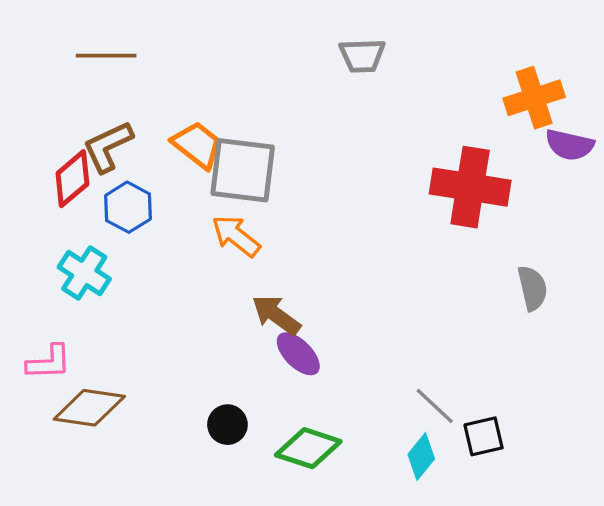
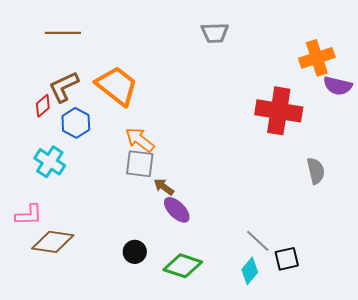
orange trapezoid: (197, 145) -> (117, 86), size x1.4
gray square: (243, 170) -> (140, 164), moved, size x0.7
red diamond: (72, 179) -> (43, 106), size x0.7
brown arrow: (276, 315) -> (164, 187), size x0.7

